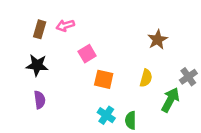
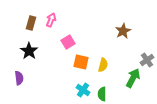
pink arrow: (65, 25) -> (51, 20), turned 128
black star: (37, 65) -> (29, 51), turned 30
yellow semicircle: (146, 78) -> (103, 65), moved
purple semicircle: (40, 100) -> (19, 78), moved

